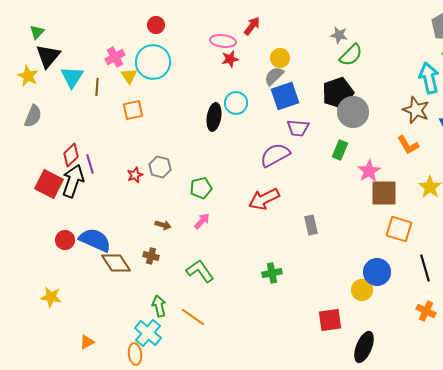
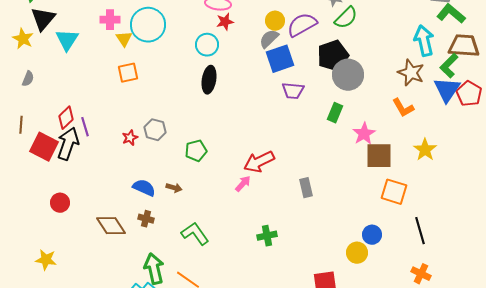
pink cross: (115, 57) -> (110, 20), turned 30
brown line: (97, 87) -> (21, 125), moved
cyan circle: (236, 103) -> (207, 45), moved
gray semicircle: (33, 116) -> (28, 79), size x0.7
purple semicircle: (275, 155) -> (302, 25), moved
pink arrow: (202, 221) -> (243, 184), moved
brown arrow: (163, 225) -> (174, 188), moved
blue semicircle: (95, 240) -> (144, 188), moved, size x0.7
blue circle: (377, 272) -> (372, 235), size x0.7
green arrow: (159, 306) -> (154, 269), size x1.4

